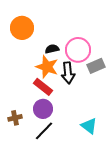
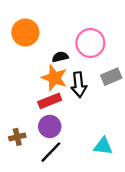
pink circle: (78, 50) -> (90, 43), moved
red rectangle: (43, 87) -> (50, 101), turned -60
cyan triangle: (89, 126) -> (103, 146), turned -30

